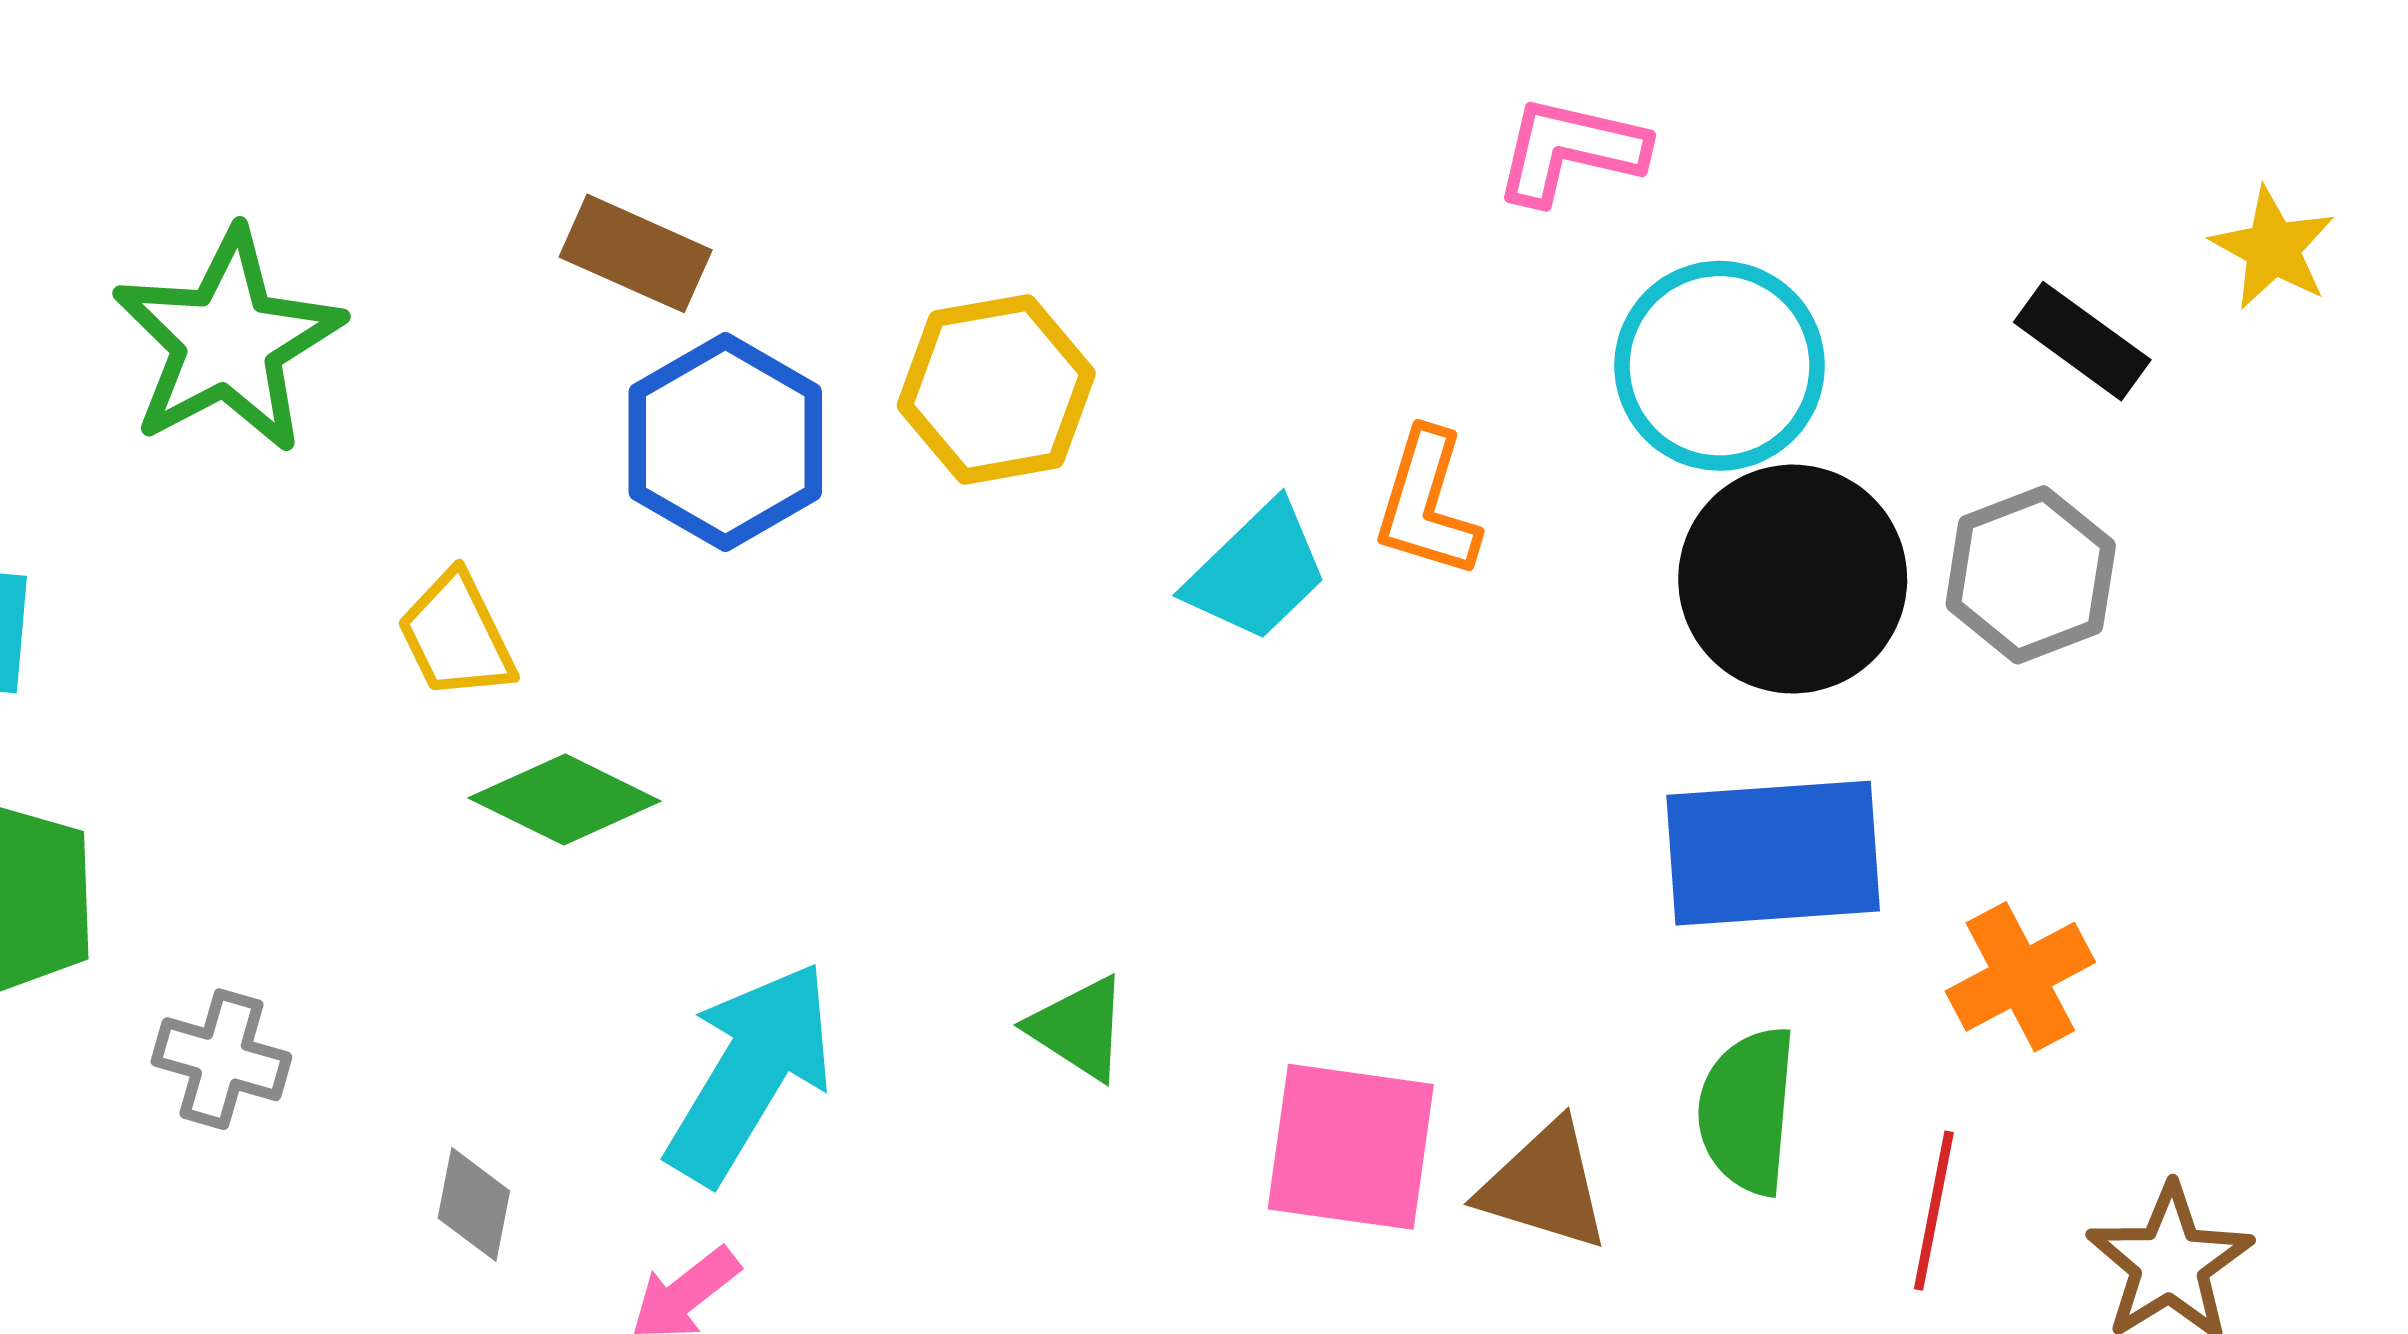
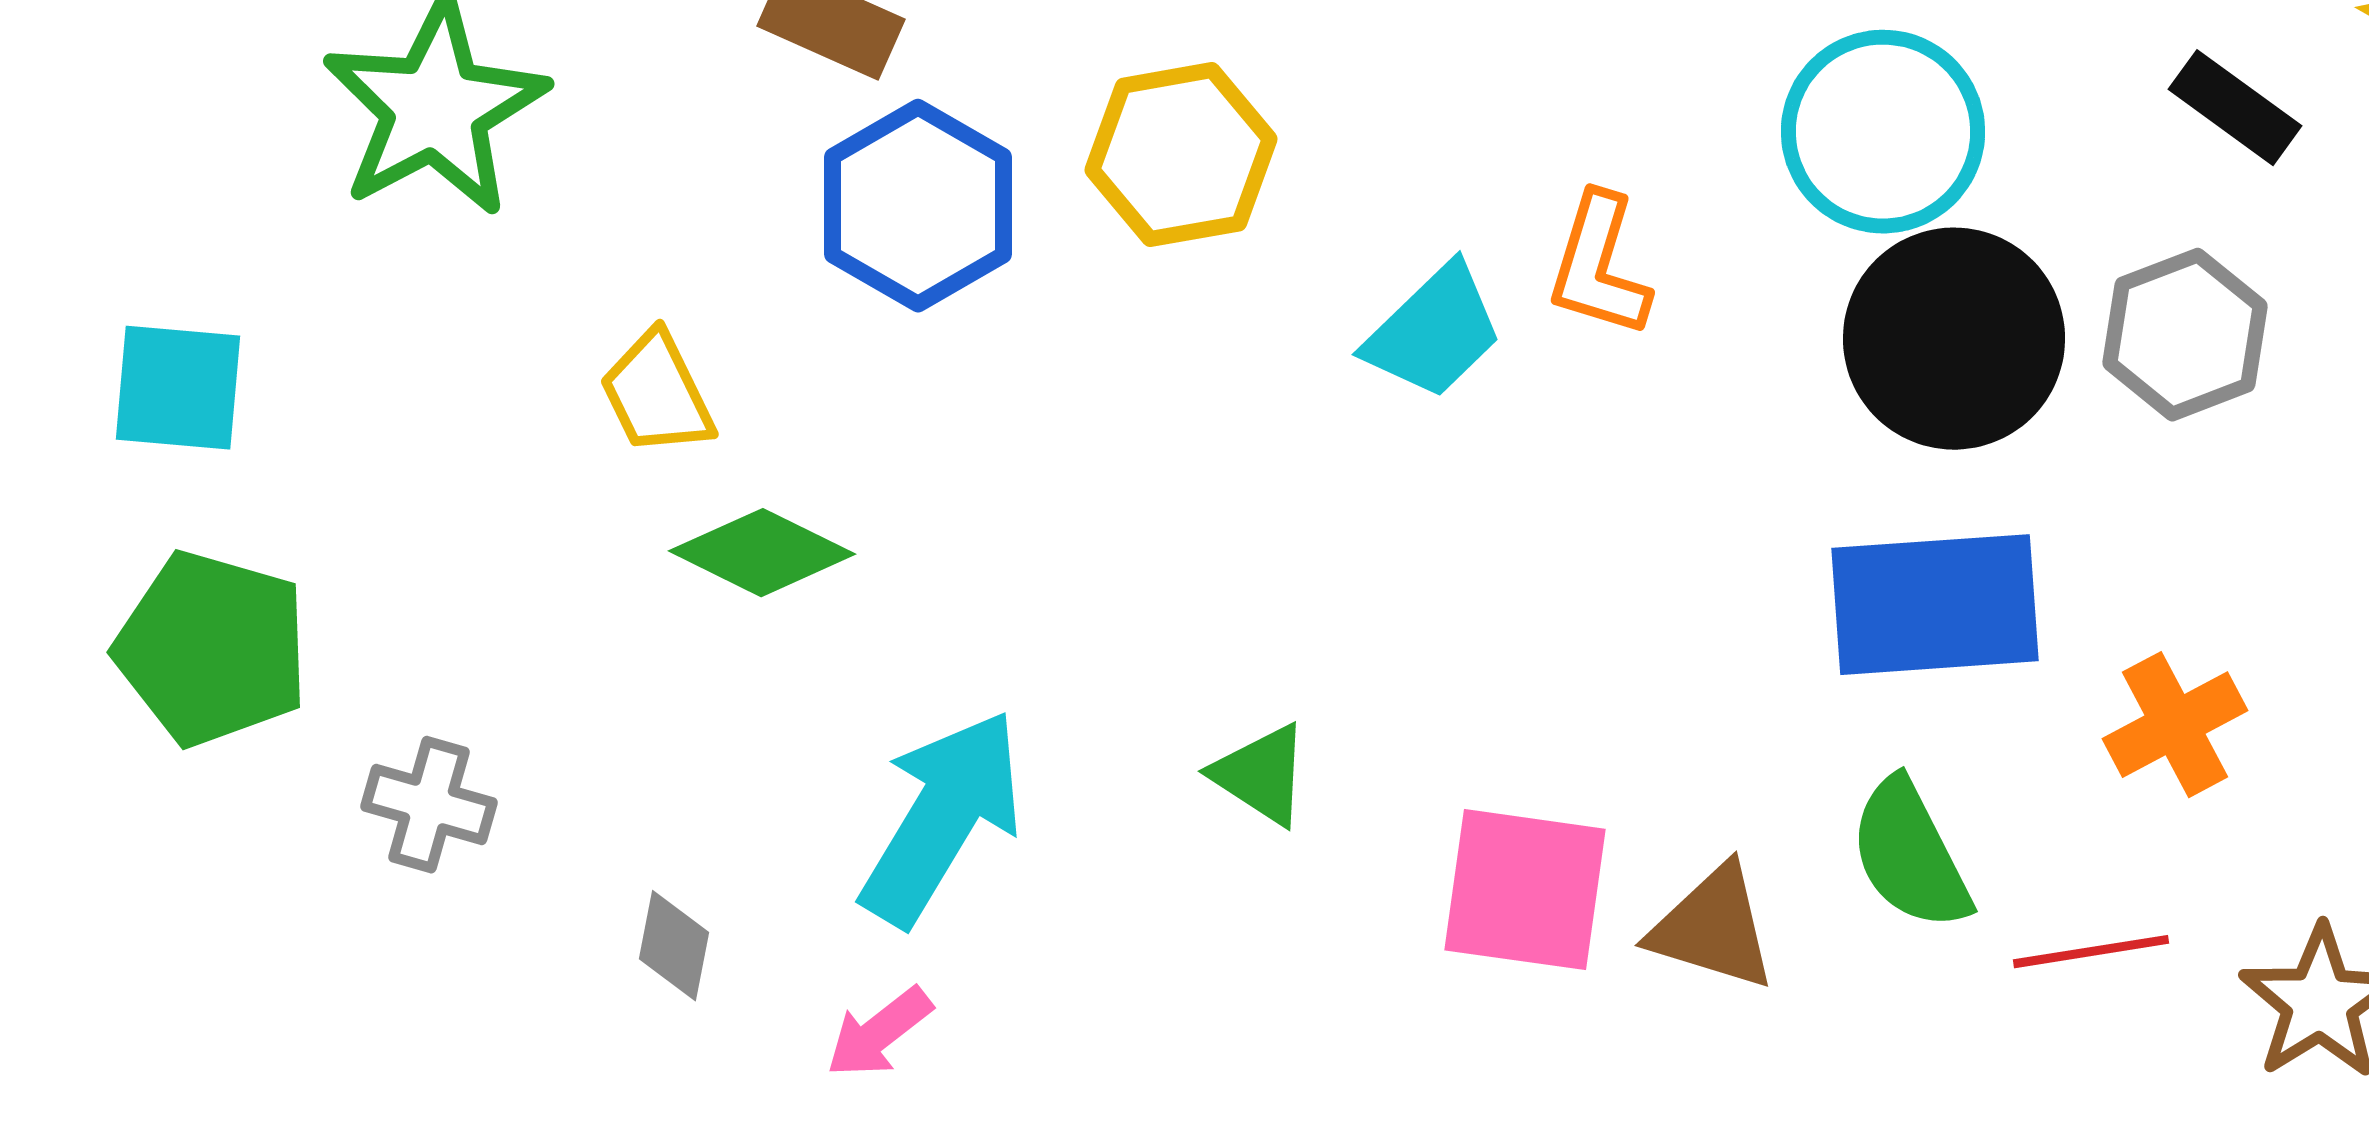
green semicircle: (1747, 1111) -> (1910, 855), turned -32
red line: (1934, 1211) -> (2091, 952), turned 70

